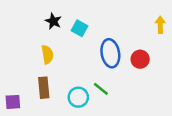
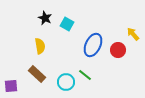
yellow arrow: (160, 25) -> (133, 34), moved, turned -40
blue ellipse: (110, 53) -> (93, 45), turned 35
brown rectangle: (44, 88) -> (37, 74), turned -42

